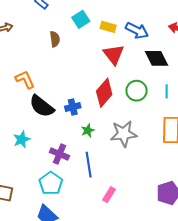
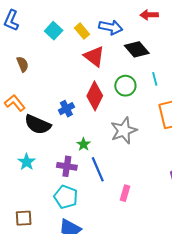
yellow rectangle: (108, 27) -> (82, 31), turned 49
brown semicircle: (55, 39) -> (23, 64), moved
blue cross: (73, 107) -> (66, 109), moved
green star: (88, 130) -> (83, 144), moved

